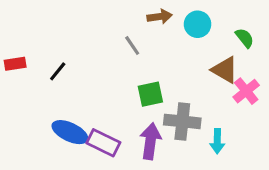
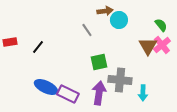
cyan circle: (198, 24) -> (119, 20), moved
brown triangle: (225, 70) -> (148, 46), turned 30
pink cross: (246, 91) -> (162, 45), moved

